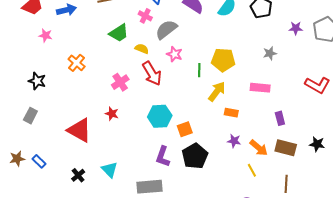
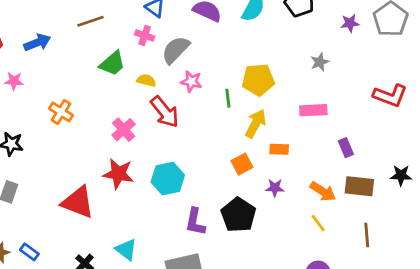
red star: (112, 114) -> (118, 174), size x1.6
cyan hexagon: (160, 116) -> (168, 179), moved
orange square: (185, 129) -> (242, 164), moved
purple star: (234, 141) -> (275, 188), moved

